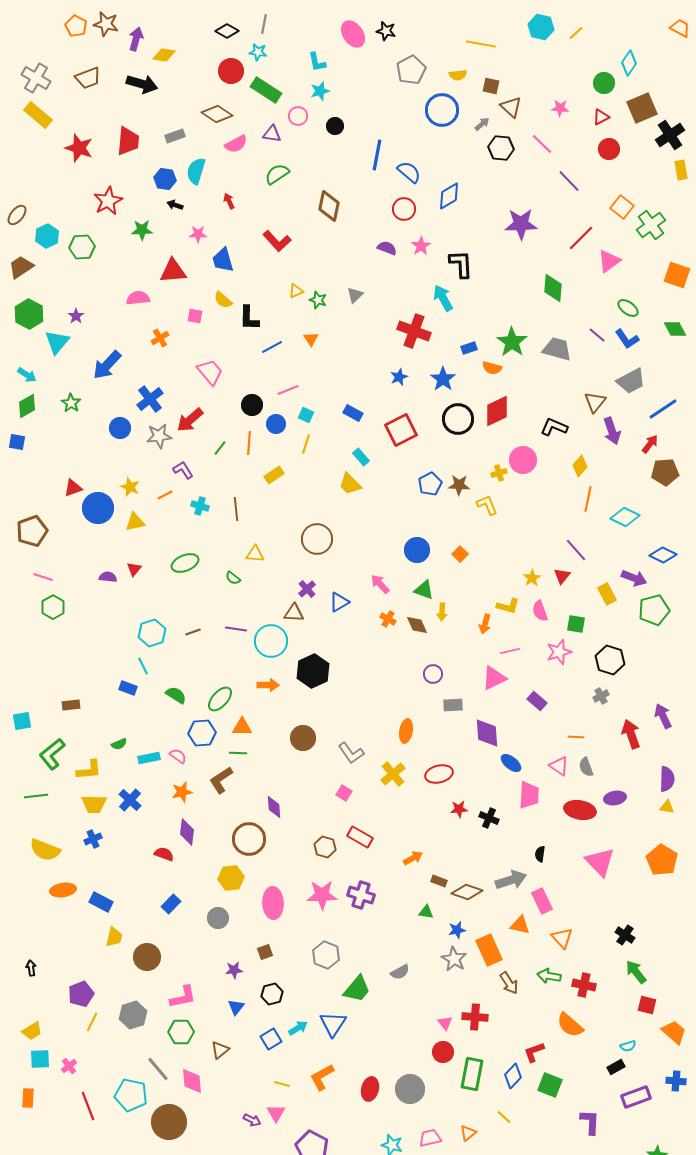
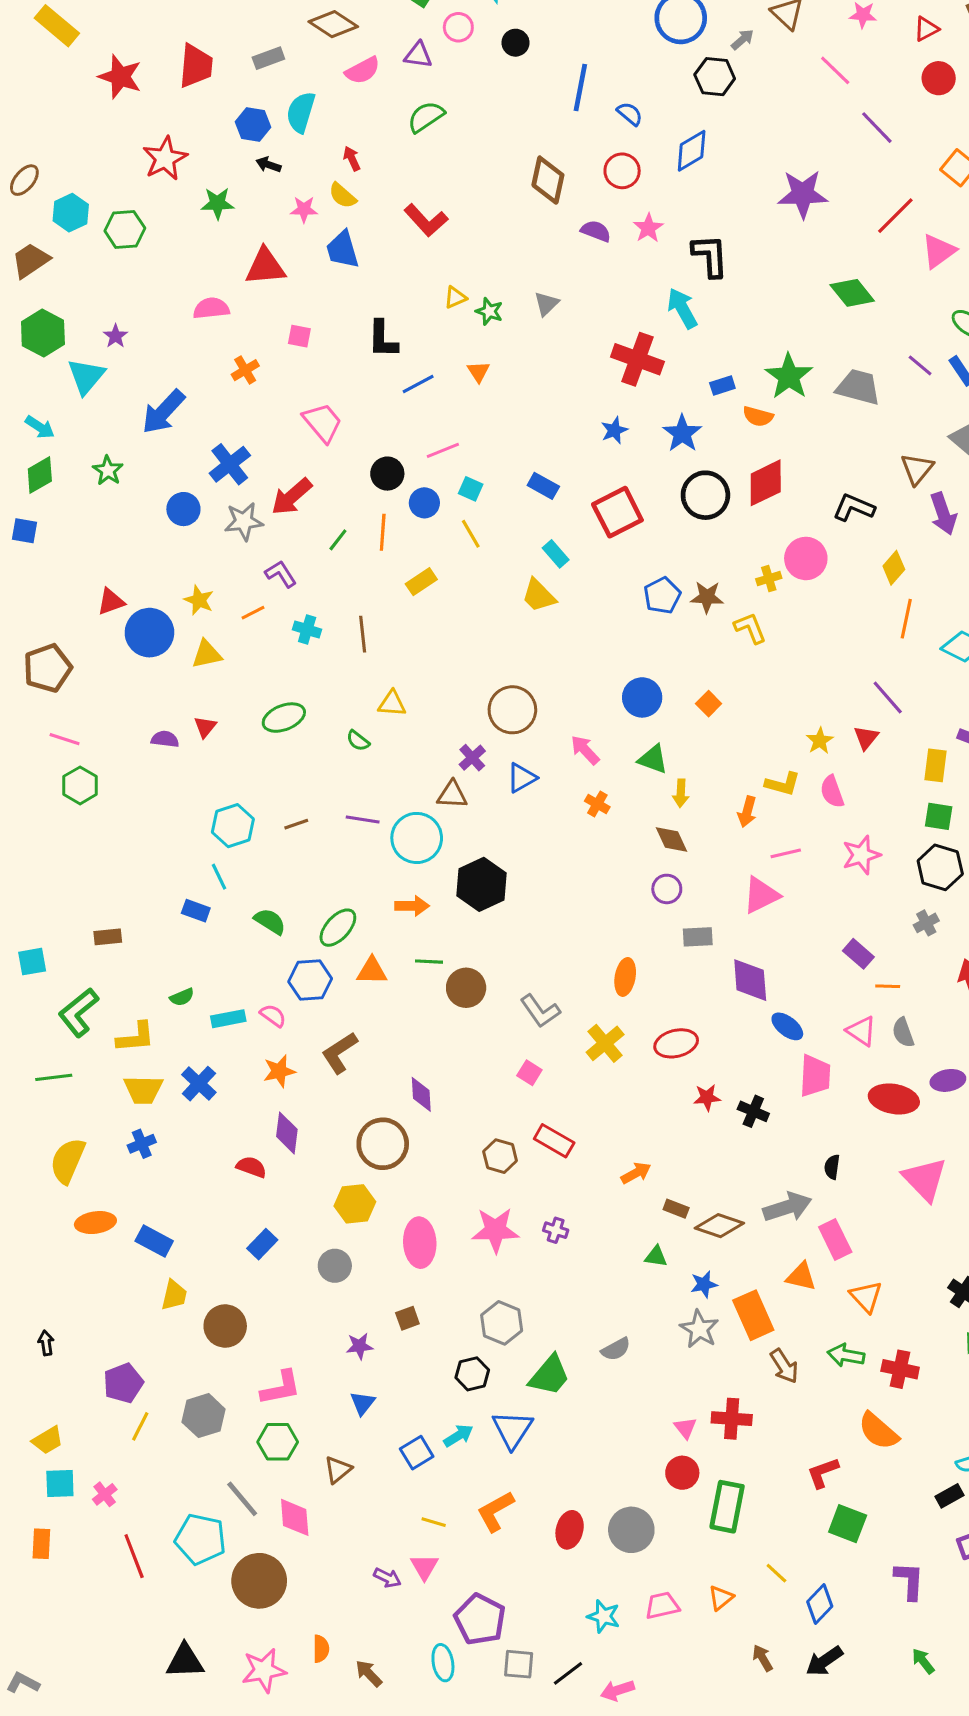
black hexagon: (501, 148) -> (715, 77), moved
blue semicircle: (409, 172) -> (630, 114), size x0.7
brown diamond: (329, 206) -> (548, 180), moved
green diamond: (553, 288) -> (852, 293), turned -44
yellow semicircle: (223, 300) -> (343, 196), moved
yellow line: (306, 444) -> (471, 534), turned -48
brown circle: (317, 539) -> (512, 710), moved
yellow rectangle: (607, 594) -> (936, 765), turned 35
green square: (576, 624) -> (939, 816), moved
brown diamond: (417, 625) -> (671, 840), moved
purple rectangle: (537, 701) -> (858, 954), moved
green line: (238, 753) -> (429, 962), moved
yellow semicircle: (45, 850) -> (68, 1161), turned 92
purple cross: (361, 895) -> (556, 1230), size x0.6
black hexagon: (272, 994) -> (472, 1374), moved
blue diamond: (513, 1076) -> (820, 1604), moved

